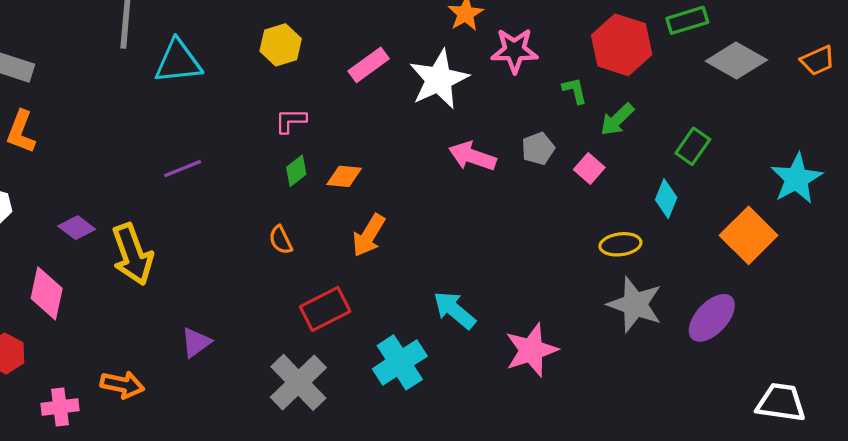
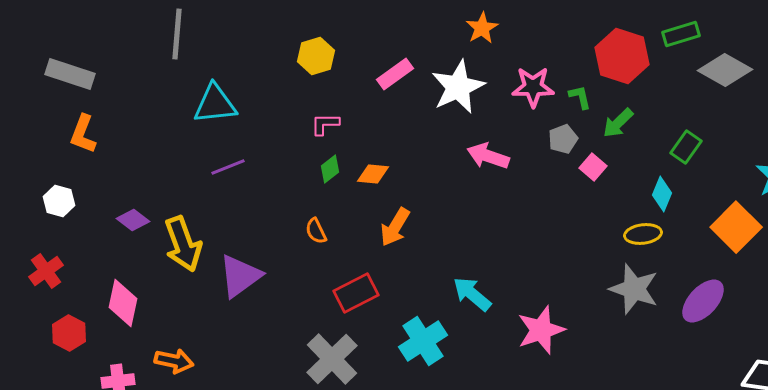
pink star: (515, 50) -> (533, 87), moved
cyan triangle: (178, 62) -> (215, 104), moved
gray pentagon: (538, 148) -> (563, 139), moved
yellow ellipse: (620, 244) -> (643, 234), moved
pink diamond: (47, 293) -> (123, 303), moved
purple triangle: (196, 342) -> (240, 276), moved, size x1.6

